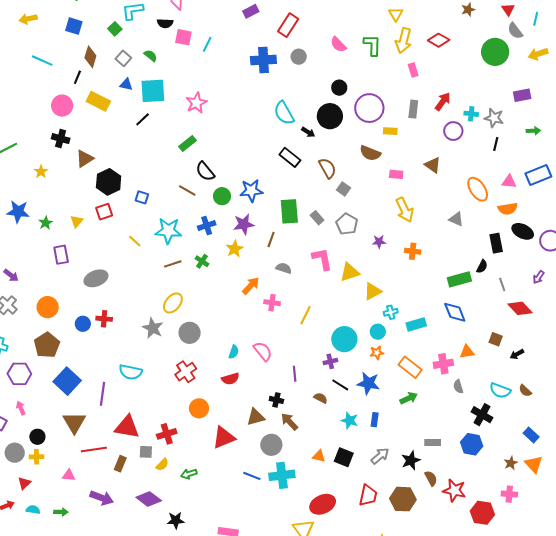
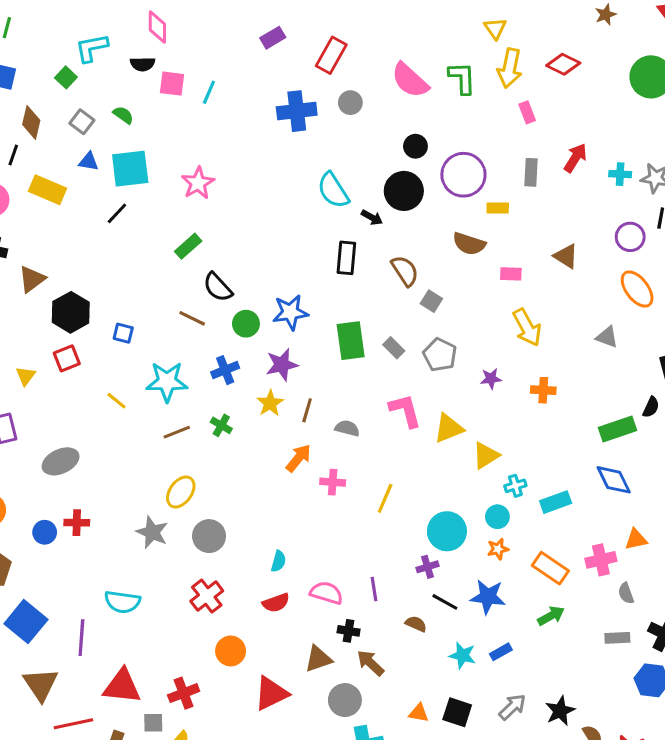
pink semicircle: (338, 44) -> (410, 80), size x1.5
purple circle: (453, 131) -> (630, 237), moved
black rectangle: (290, 157) -> (346, 258), turned 60
brown line: (271, 240) -> (307, 410), moved
pink semicircle: (263, 351) -> (327, 593), moved, turned -30
blue rectangle: (375, 420) -> (501, 652), turned 56
gray rectangle: (433, 442) -> (617, 638), moved

